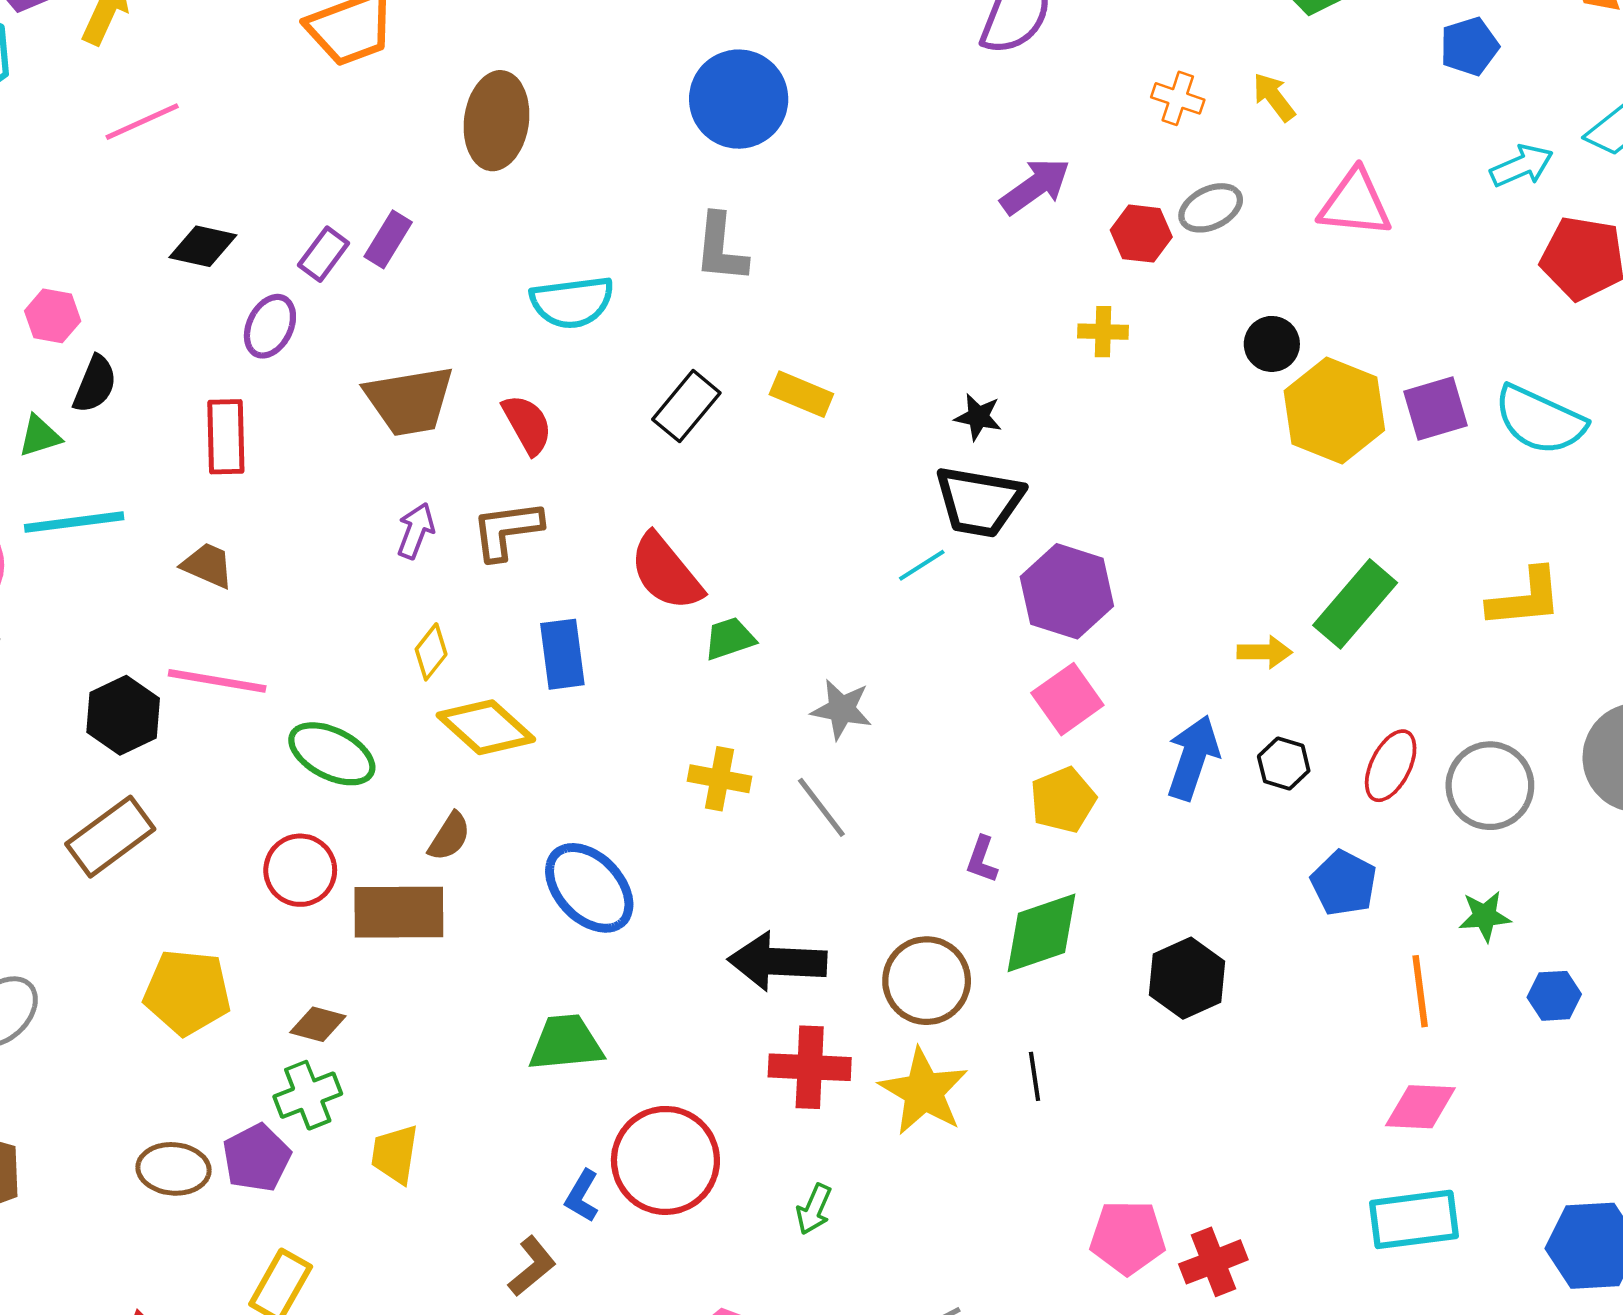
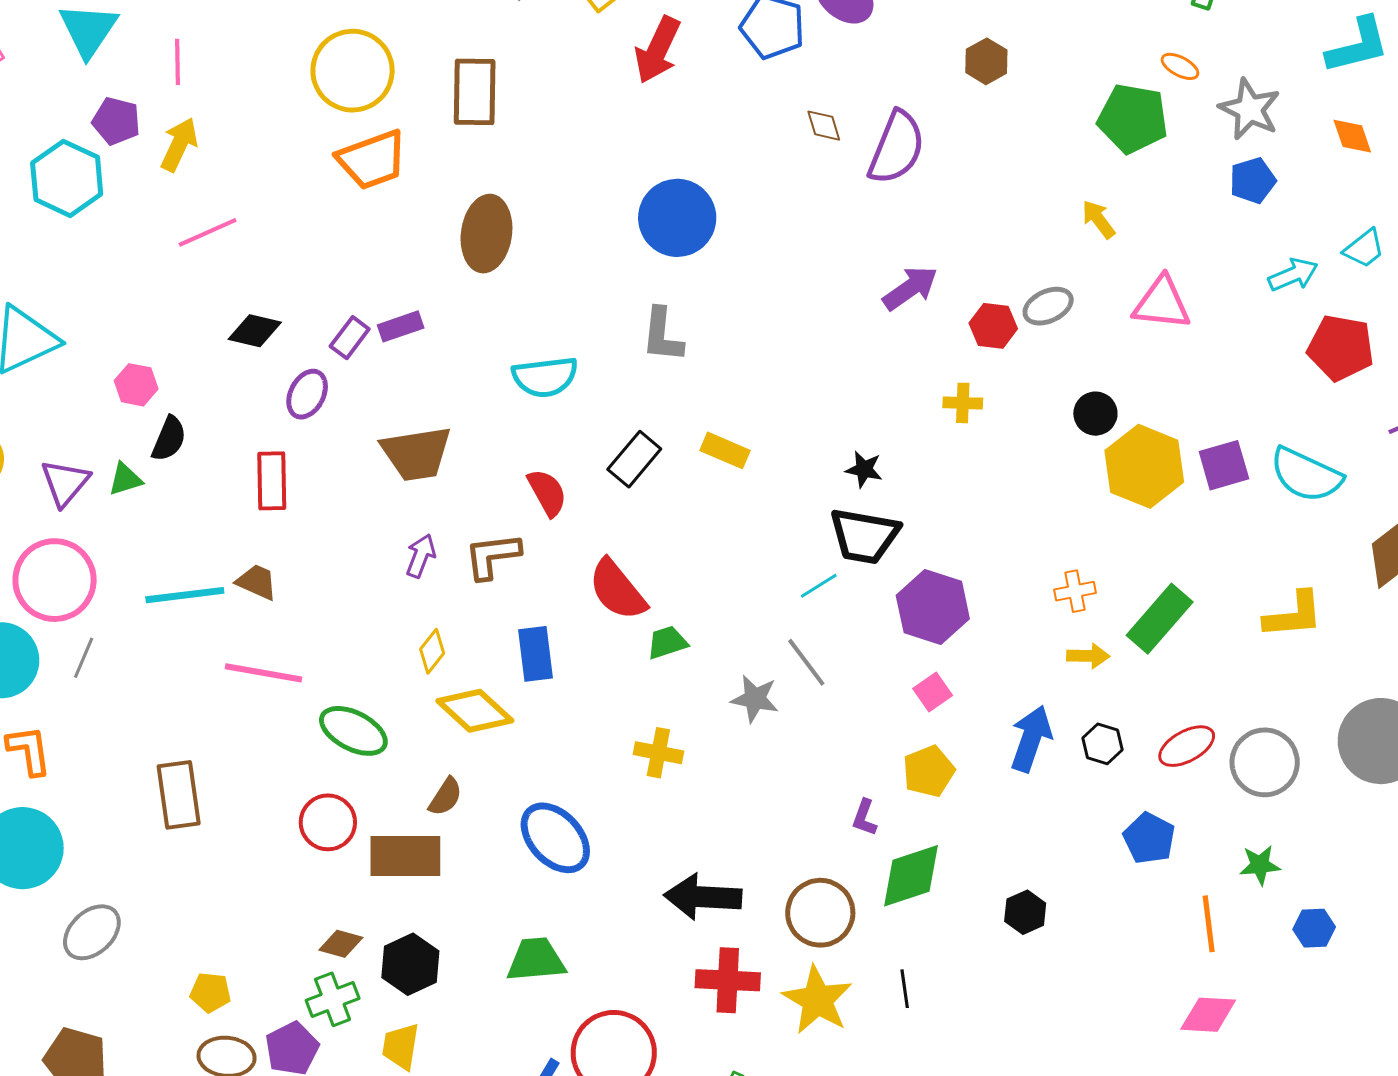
orange cross: (1178, 98) -> (1075, 591), moved, turned -30
purple rectangle: (388, 239) -> (401, 326), turned 39
red semicircle: (527, 424) -> (547, 493), moved
cyan line: (74, 522) -> (185, 595), moved
pink square: (1067, 699) -> (933, 692), size x0.7
black hexagon: (123, 715) -> (410, 964), moved
red ellipse: (1391, 766) -> (1187, 746), turned 34
gray line: (821, 807) -> (806, 662), moved
brown rectangle: (110, 837) -> (179, 795), turned -62
black hexagon: (1187, 978) -> (1025, 912), size x0.7
yellow pentagon: (187, 992) -> (210, 992), moved, size x0.6

